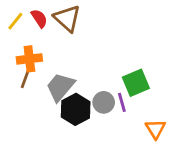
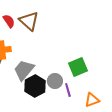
purple line: (122, 102) -> (68, 90), moved
orange triangle: (155, 129) -> (92, 100), turned 42

